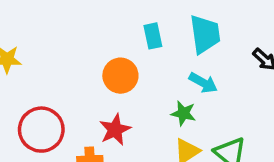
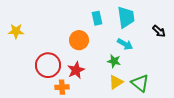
red circle: (41, 130) -> (48, 65), moved

